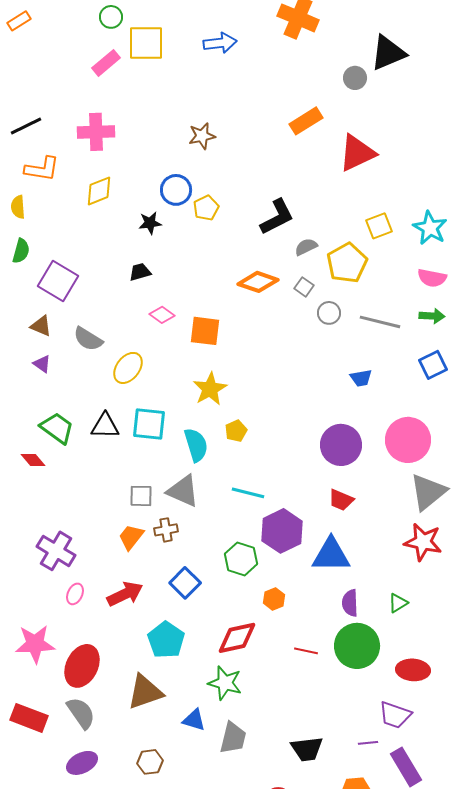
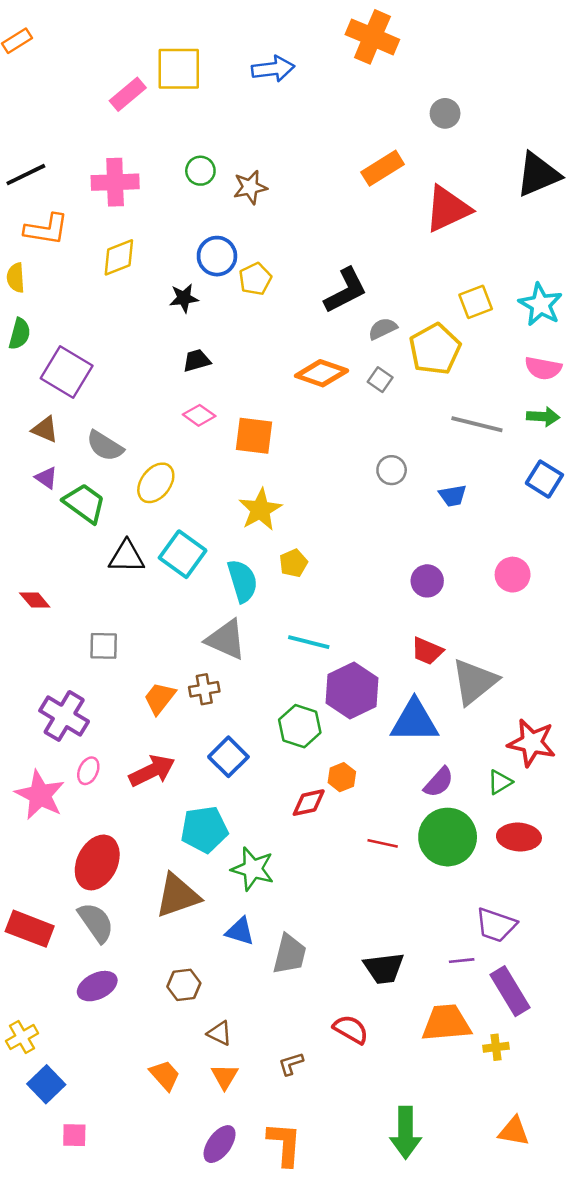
green circle: (111, 17) -> (200, 171), moved
black triangle: (388, 53) -> (538, 175), moved
black trapezoid: (140, 272) -> (197, 361), moved
gray circle: (329, 313) -> (392, 470), moved
blue square: (433, 365) -> (544, 479), turned -32
cyan square: (149, 424) -> (183, 554), turned 30
green trapezoid: (57, 428) -> (84, 503), moved
pink circle: (408, 440) -> (513, 575), size x0.6
purple circle: (341, 445) -> (427, 581), size x0.6
gray triangle: (428, 492) -> (474, 682), moved
gray square: (141, 496) -> (104, 646), moved
red star: (423, 542) -> (532, 743), moved
purple semicircle: (350, 603) -> (439, 782), turned -136
red diamond: (237, 638) -> (309, 803), moved, size x0.7
cyan pentagon: (166, 640) -> (204, 829), turned 30
pink star: (35, 644) -> (40, 795), moved, turned 30
red ellipse: (413, 670) -> (519, 837), moved
green star: (225, 683) -> (253, 869), moved

